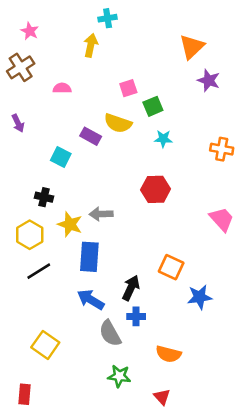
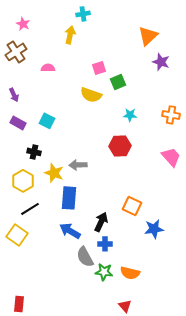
purple rectangle: (91, 136) -> (18, 123), moved
cyan star: (163, 139) -> (130, 115), moved
pink trapezoid: (222, 219) -> (171, 157), moved
yellow square: (45, 345) -> (17, 235), moved
green star: (119, 376) -> (104, 272), moved

